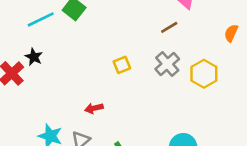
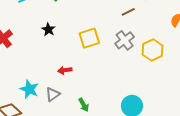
black star: (34, 57) -> (48, 29), moved
yellow square: (122, 65) -> (89, 38), size x1.5

